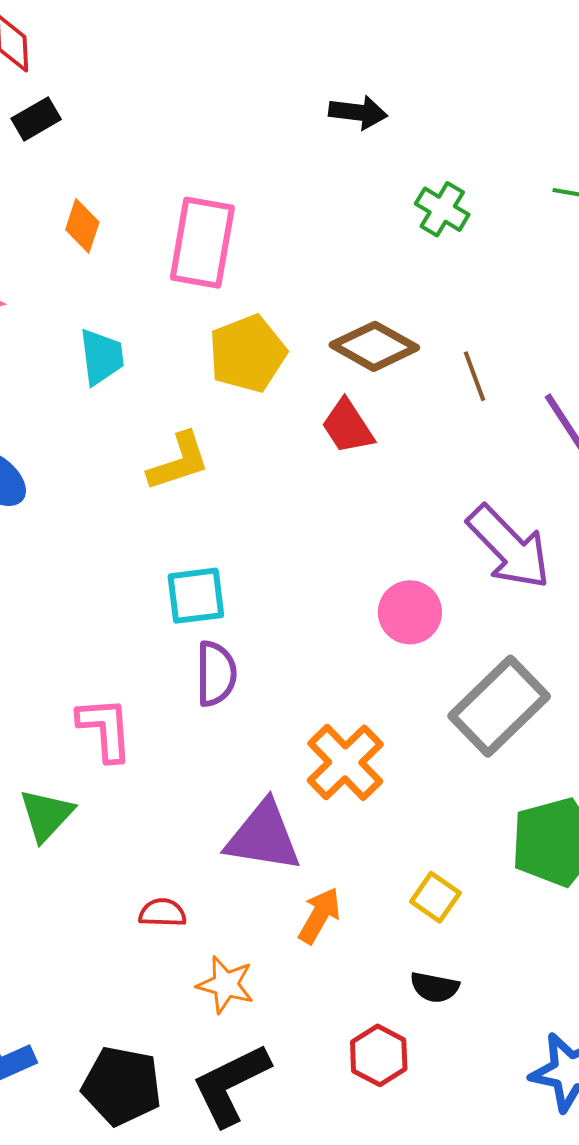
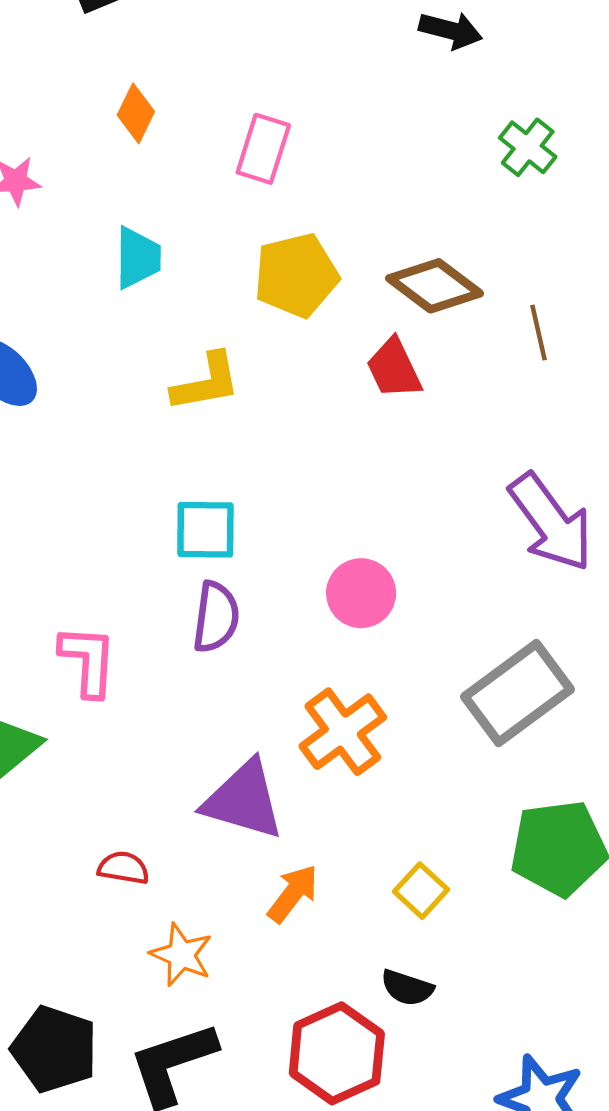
pink rectangle: (202, 243) -> (263, 149), size x0.7
pink circle: (410, 612) -> (361, 593), moved
red hexagon: (379, 1055) -> (337, 1053), size x1.5

